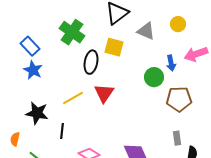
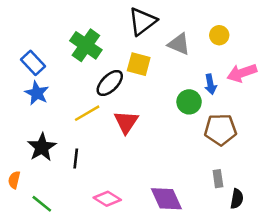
black ellipse: (91, 62) -> (110, 83), turned 35
yellow line: (73, 98) -> (87, 113), moved
black star: (37, 113) -> (42, 147), turned 30
black line: (62, 131) -> (76, 159), moved

